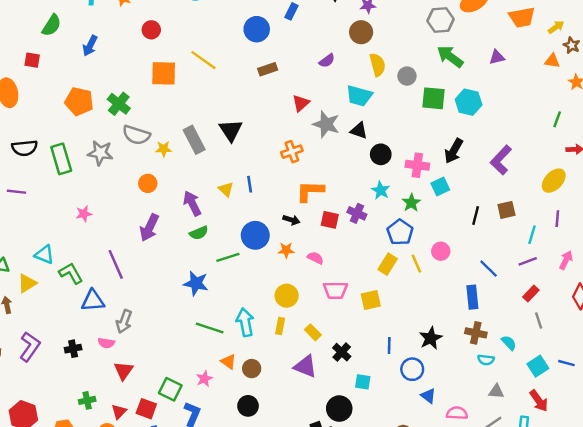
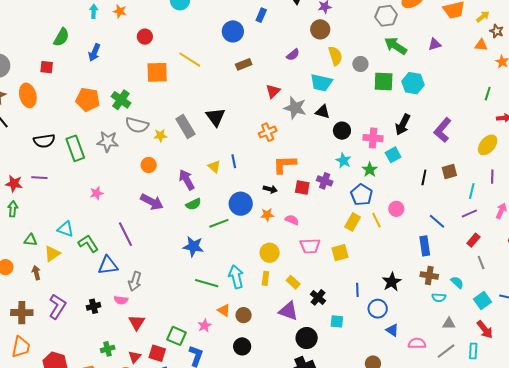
purple arrow: (149, 228) -> (152, 202), turned -85
black circle: (339, 409) -> (307, 338), moved

